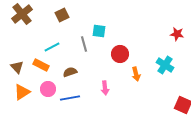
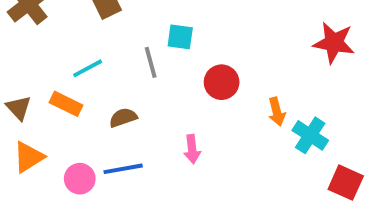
red star: (177, 34) -> (334, 43), size x1.5
cyan cross: (165, 65) -> (310, 135), moved
orange arrow: (136, 74) -> (277, 112), moved
pink circle: (48, 89) -> (80, 179), moved

